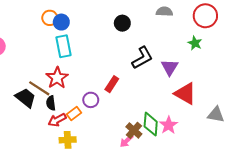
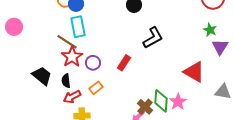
green star: (195, 43) -> (210, 30), moved
purple triangle: (170, 67) -> (220, 47), moved
brown line: (39, 88) -> (67, 42), moved
purple circle: (91, 100) -> (93, 63), moved
orange rectangle: (74, 114) -> (96, 88), moved

